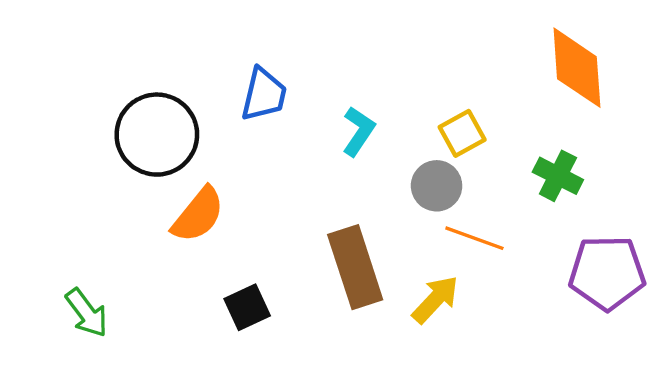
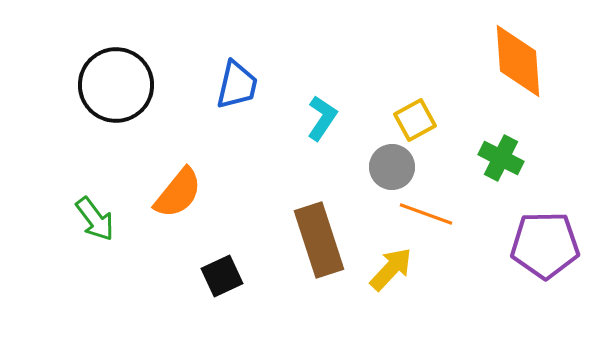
black circle: (157, 135) -> (116, 85), moved
green arrow: (87, 313) -> (95, 219), moved

